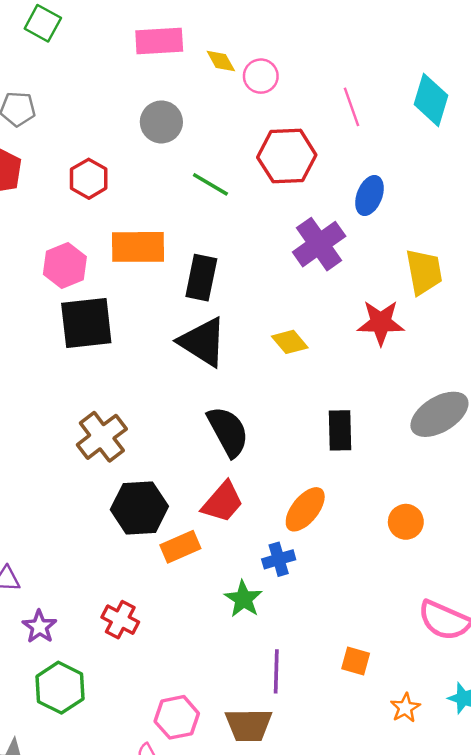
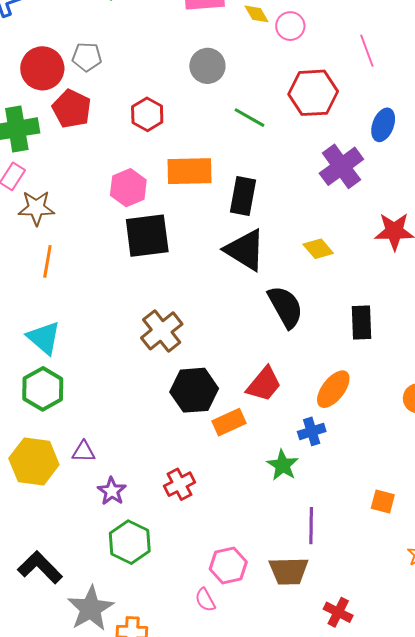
black semicircle: (228, 432) -> (285, 307), moved
red cross: (120, 620) -> (180, 484), turned 36
orange square: (356, 661) -> (383, 501), moved

